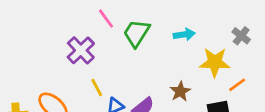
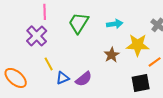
pink line: (106, 19) -> (45, 12), moved, turned 35
brown star: (180, 91) -> (112, 55), moved

